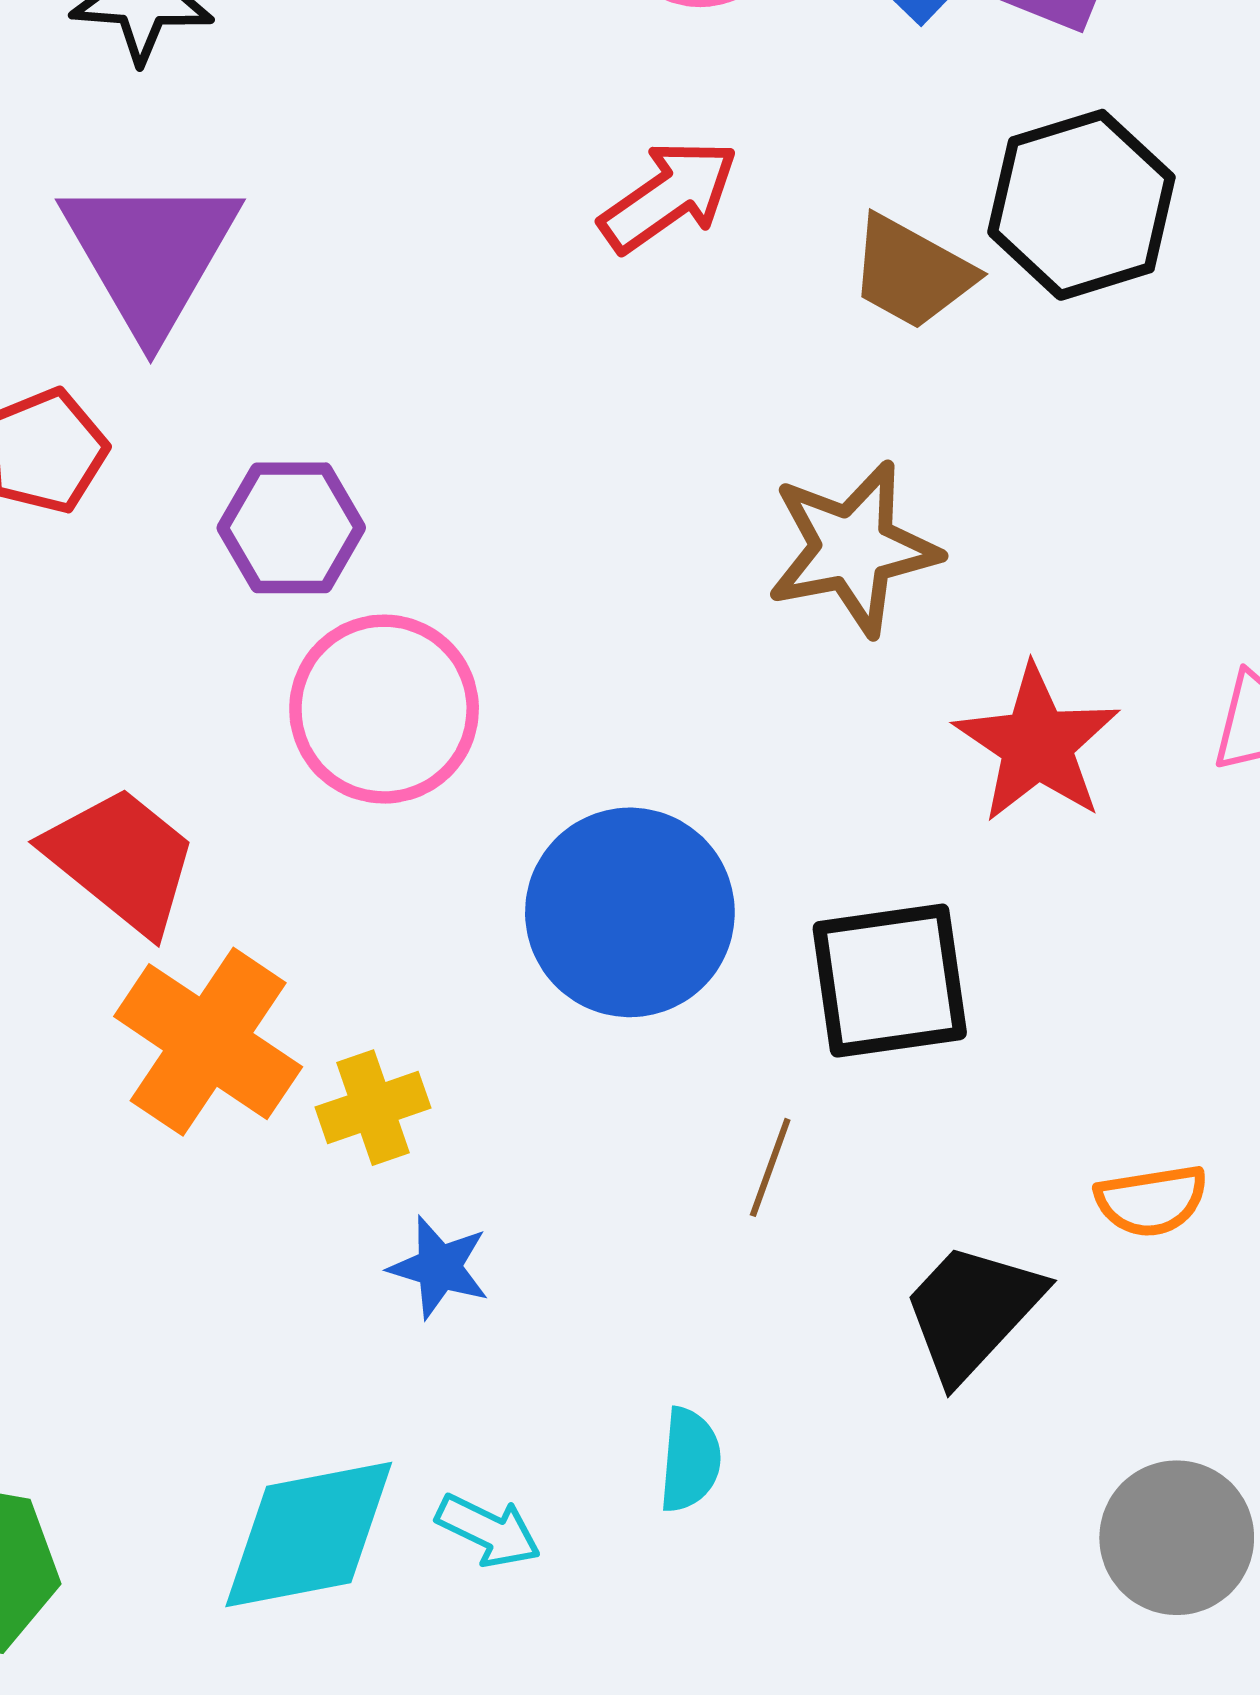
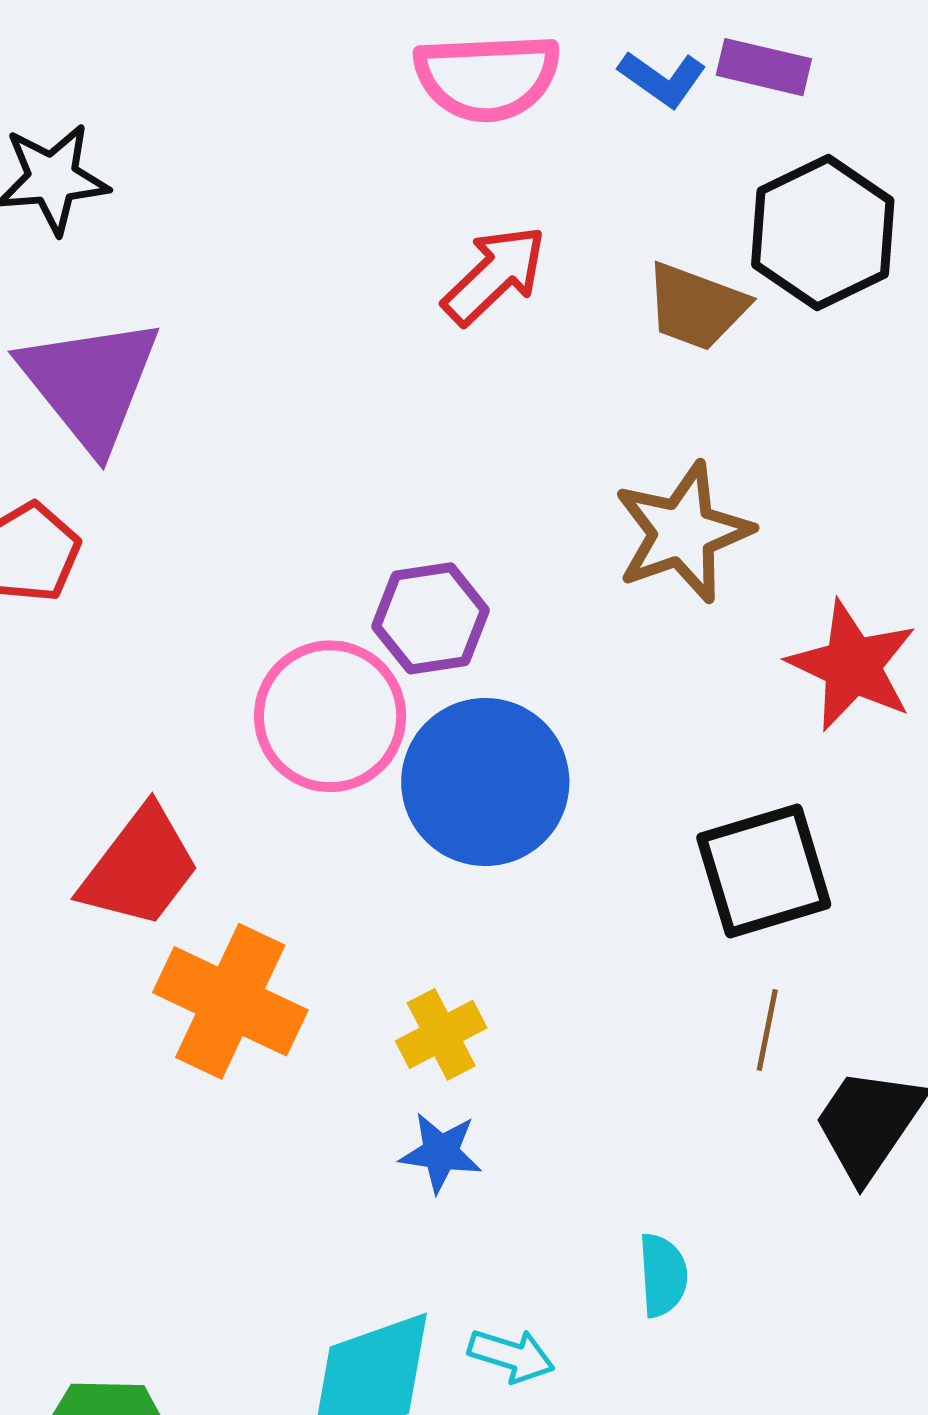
purple hexagon: (291, 528) -> (431, 618), moved
red trapezoid: (122, 860) -> (140, 867), turned 97
blue circle: (630, 912) -> (485, 782), moved
yellow cross: (373, 1108) -> (441, 1034), moved
brown line: (770, 1167) -> (767, 1030), moved

